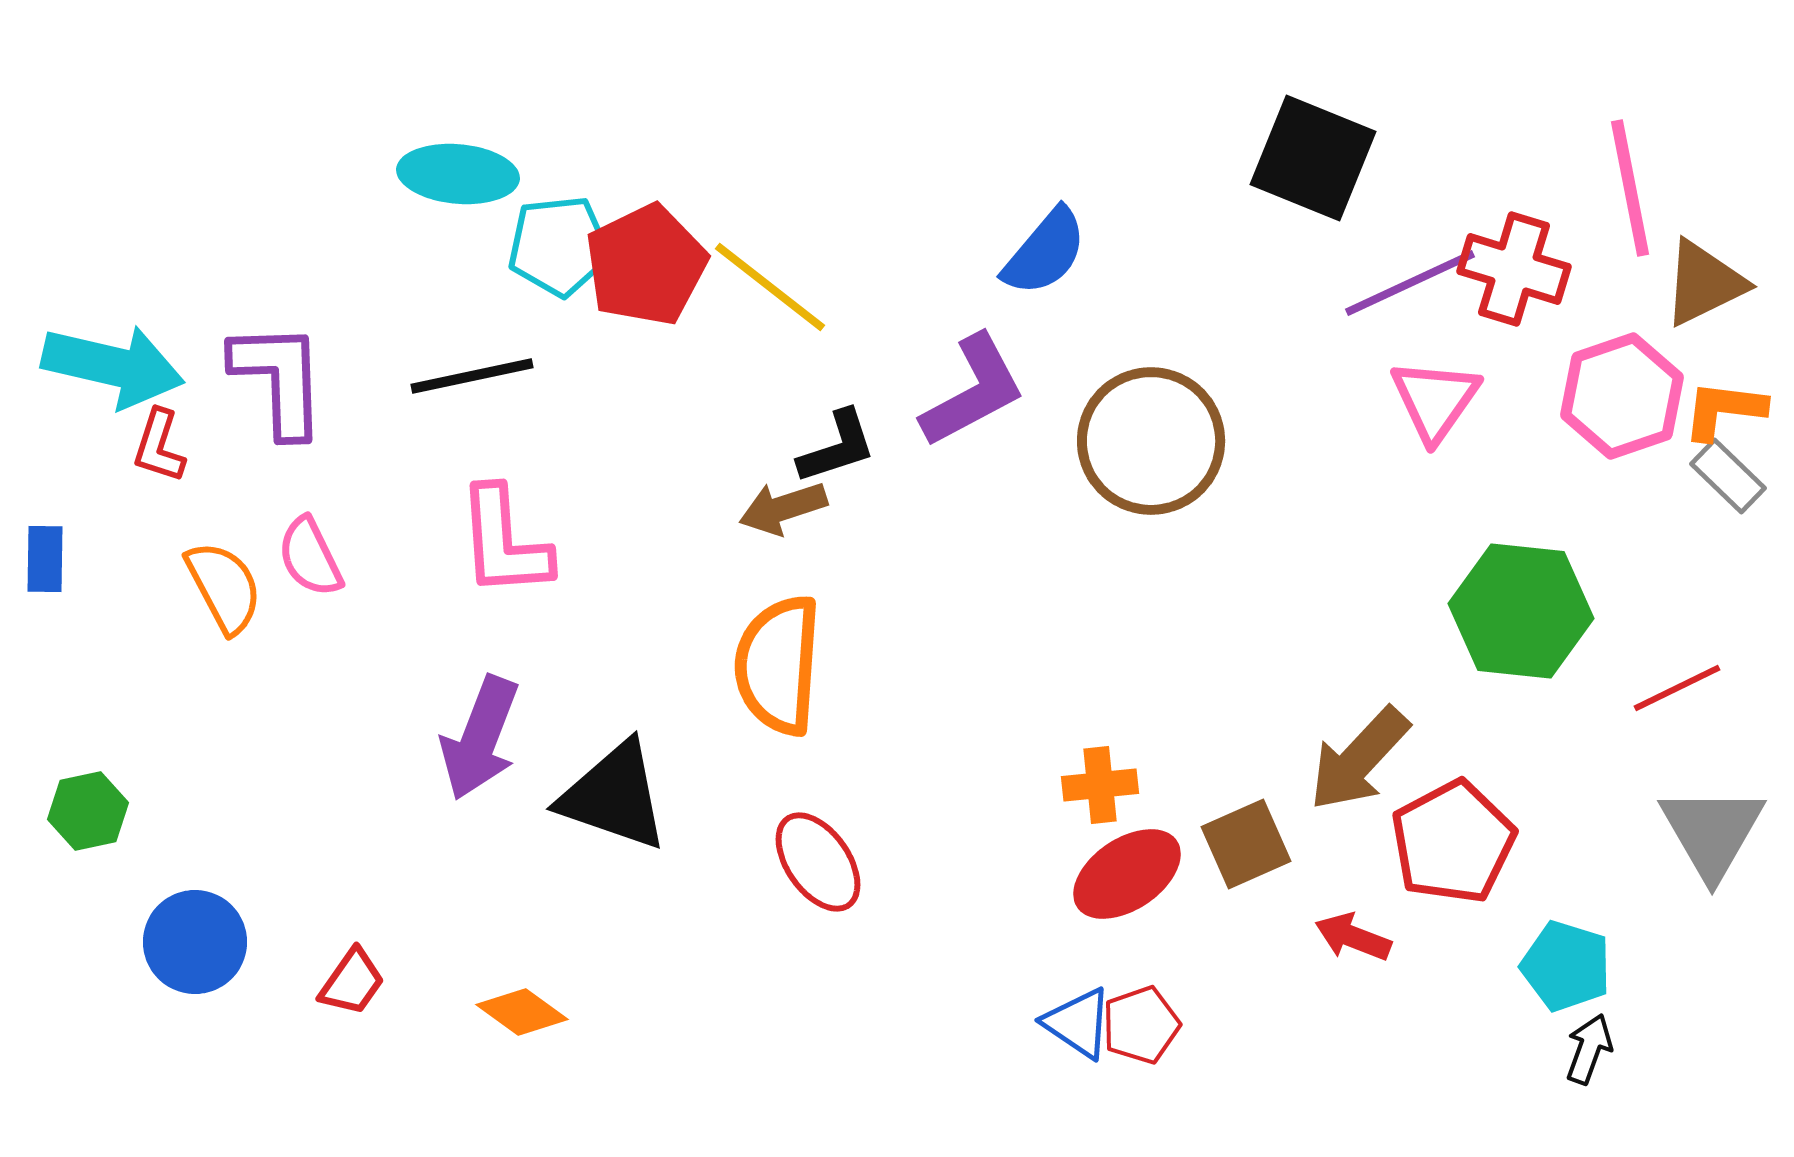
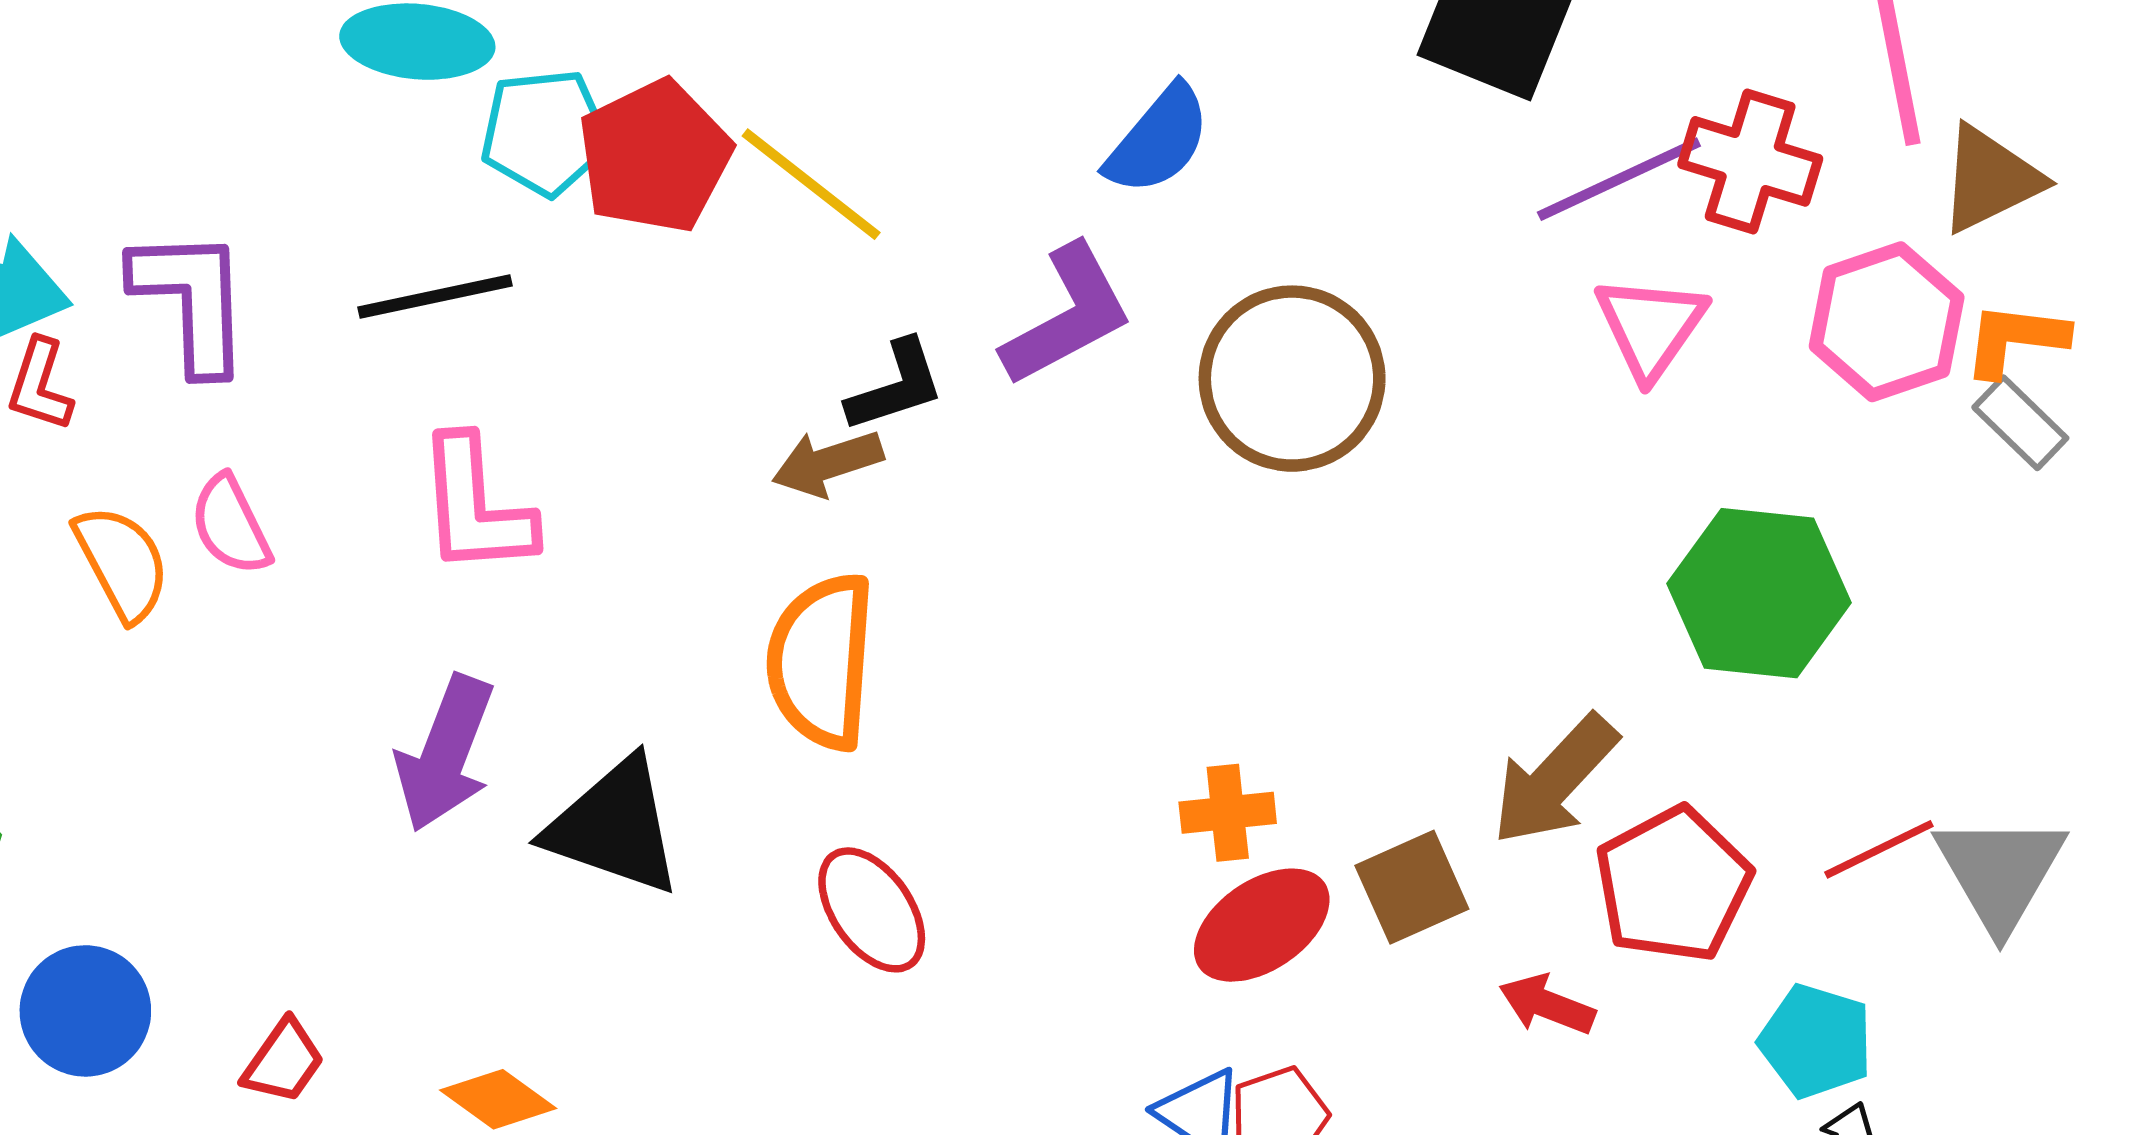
red line: (1677, 688) -> (1879, 849), moved

